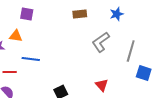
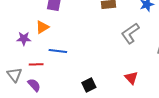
orange triangle: (16, 36) -> (42, 27), turned -40

